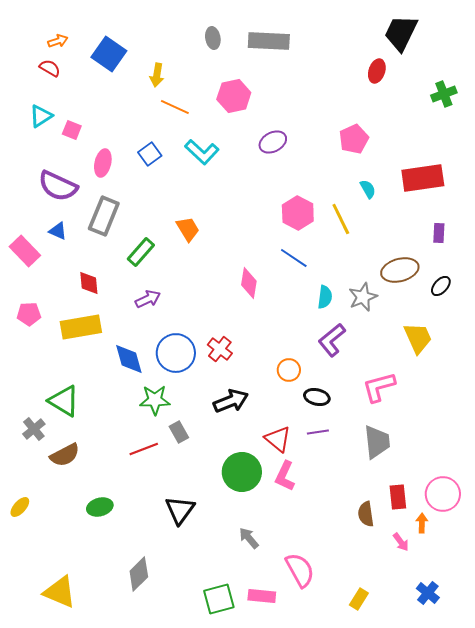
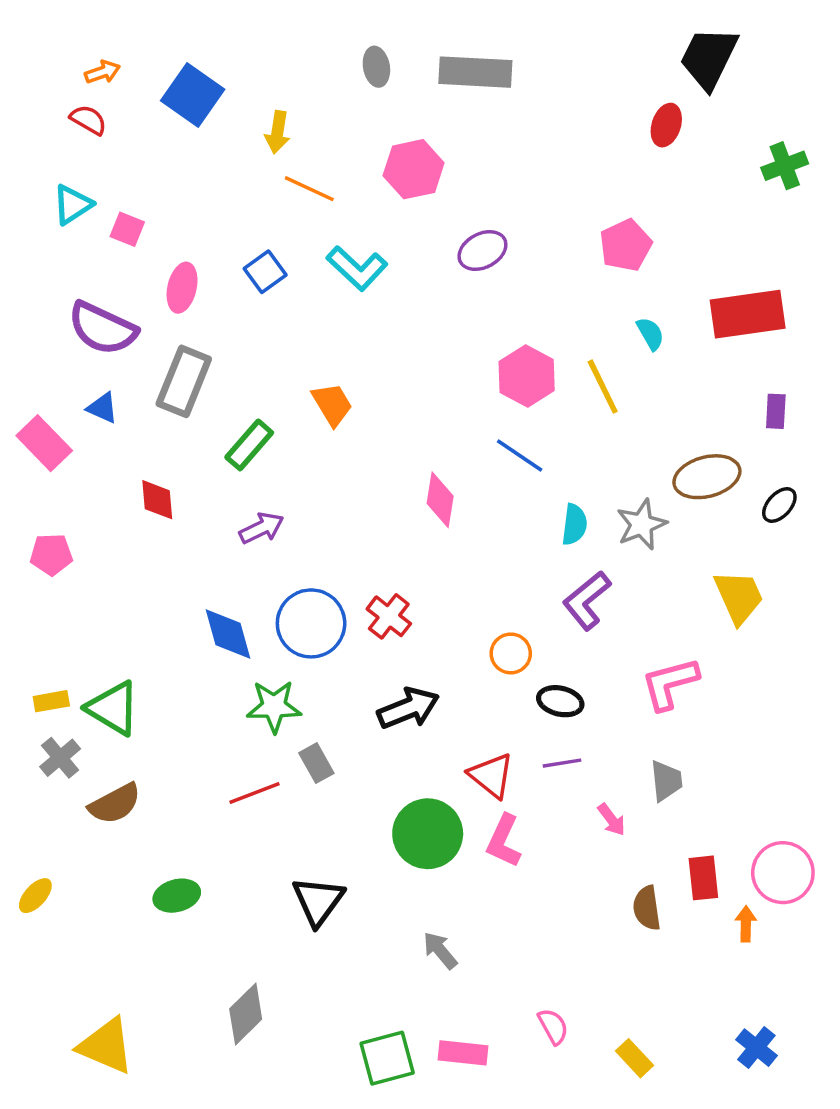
yellow rectangle: (81, 327) -> (51, 701), moved, size x0.5
gray trapezoid: (377, 442) -> (666, 781), size x0.7
pink arrow: (401, 542) -> (611, 820), moved
pink semicircle: (300, 570) -> (553, 1026), moved, size x0.6
yellow rectangle: (359, 599) -> (634, 1058), turned -75

